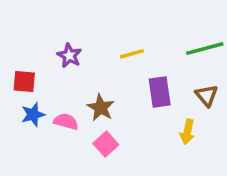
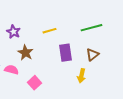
brown triangle: (206, 95) -> (92, 55), turned 32
brown star: (101, 108) -> (26, 53), moved

